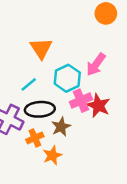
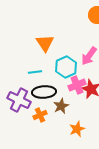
cyan line: (29, 84) -> (35, 72), turned 32
orange star: (52, 155) -> (77, 129), moved

